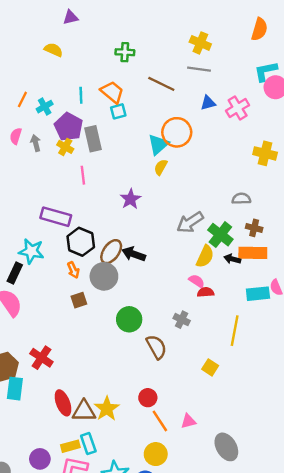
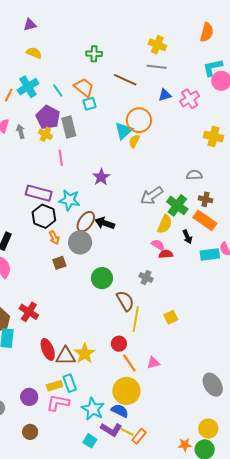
purple triangle: (71, 17) -> (30, 25), moved
cyan line: (81, 95) -> (58, 91), turned -32
cyan cross: (45, 107) -> (28, 87), moved, size x1.5
yellow semicircle: (161, 167) -> (134, 141), moved
black hexagon: (81, 242) -> (44, 216), moved
cyan star: (31, 251) -> (69, 200), moved
orange rectangle: (253, 253) -> (205, 220), turned 35
black arrow: (232, 259) -> (187, 237), moved, turned -128
yellow line: (235, 331) -> (136, 319), moved
yellow square: (210, 367) -> (171, 317), turned 32
gray ellipse: (226, 447) -> (213, 385), moved
yellow circle: (156, 454) -> (126, 391), size x1.4

